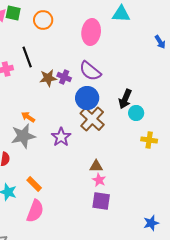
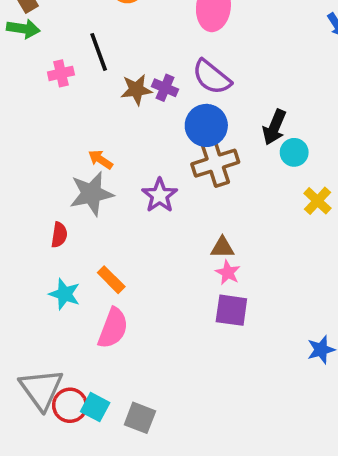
brown cross: (92, 119) -> (215, 163), turned 30
yellow cross: (149, 140) -> (317, 201), turned 35

